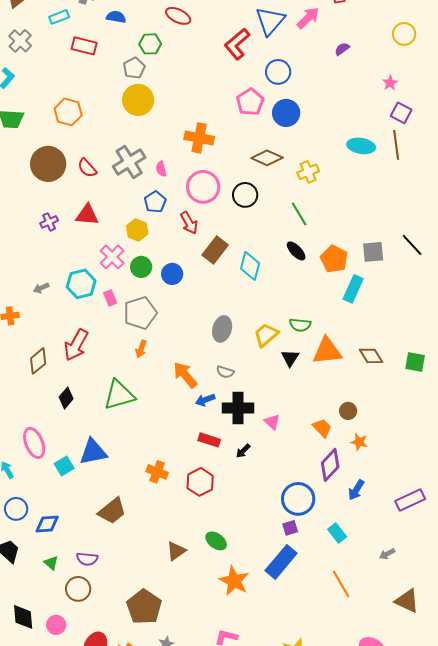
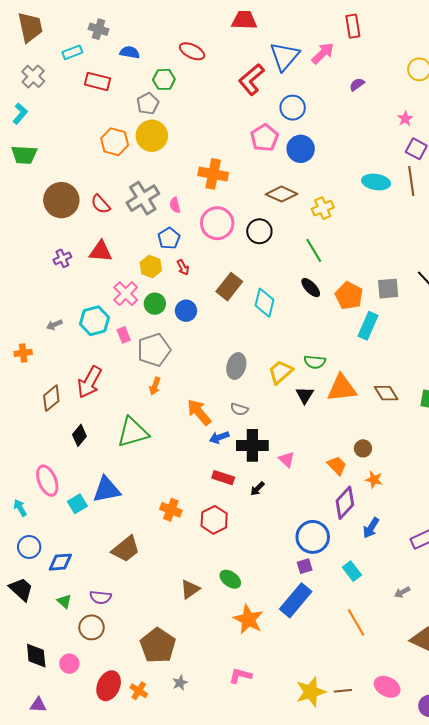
orange hexagon: (68, 112) -> (115, 142), moved
red arrow: (189, 223) -> (183, 267), moved, size x0.7

